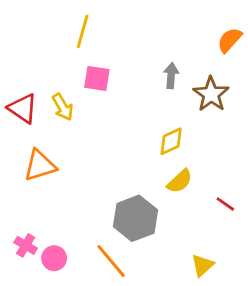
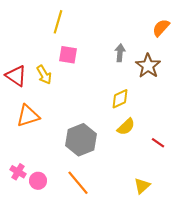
gray hexagon: (135, 218) -> (81, 140), moved

